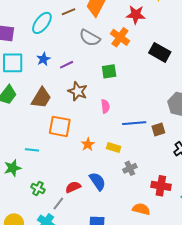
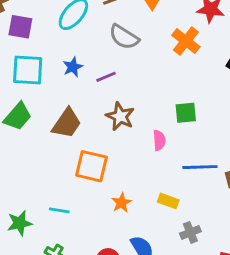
gray semicircle: (90, 38) -> (124, 37), moved
green square: (109, 71) -> (186, 113), moved
orange star: (88, 144) -> (121, 203), moved
cyan line: (32, 150) -> (59, 210), moved

